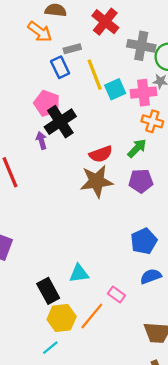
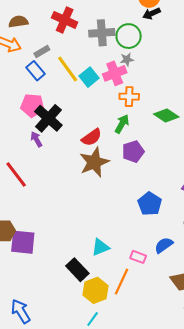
blue semicircle: (151, 276) -> (164, 245), moved

